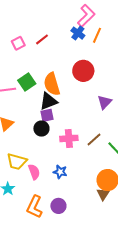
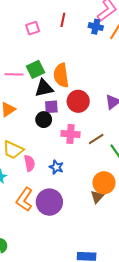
blue cross: (78, 33) -> (96, 27), turned -32
red line: (42, 39) -> (63, 20), moved, turned -48
red circle: (83, 71) -> (78, 101), moved
black triangle: (48, 101) -> (44, 88), moved
purple circle: (58, 206) -> (49, 202), size x1.6

